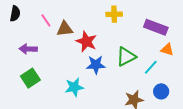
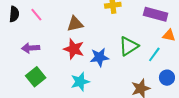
pink line: (46, 20) -> (36, 15), moved
brown triangle: (65, 29) -> (75, 24), moved
red star: (86, 41) -> (74, 49), moved

